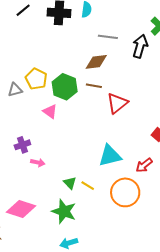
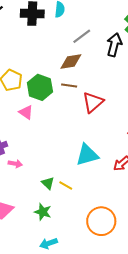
gray line: (108, 37) -> (82, 36), turned -42
orange circle: (125, 192) -> (101, 221), moved
green star: (64, 211) -> (43, 212), size x0.7

